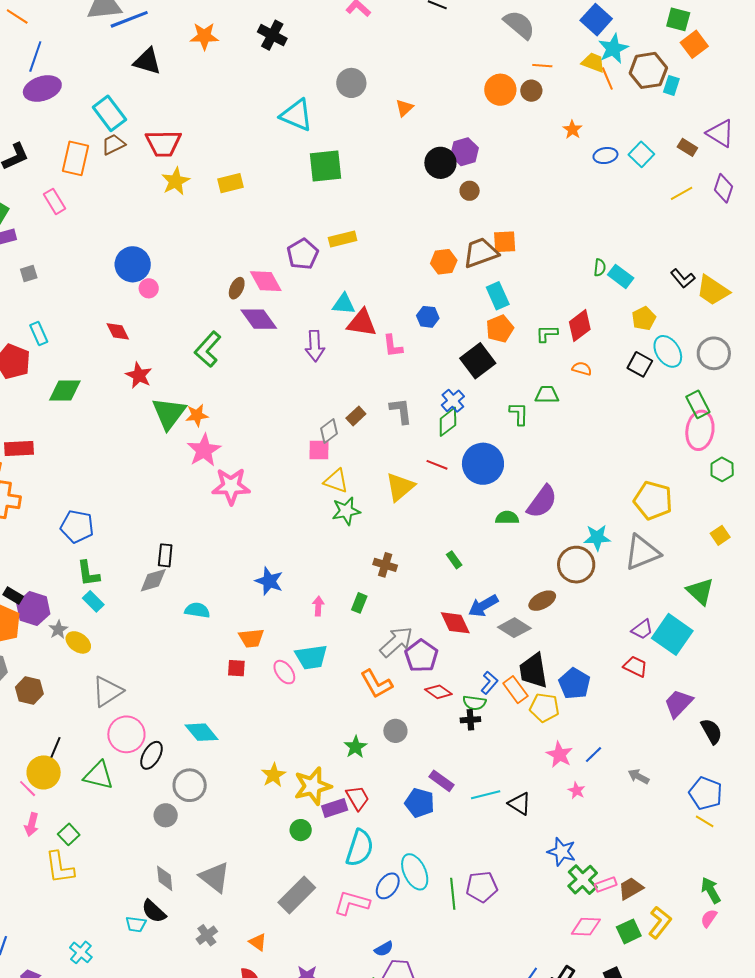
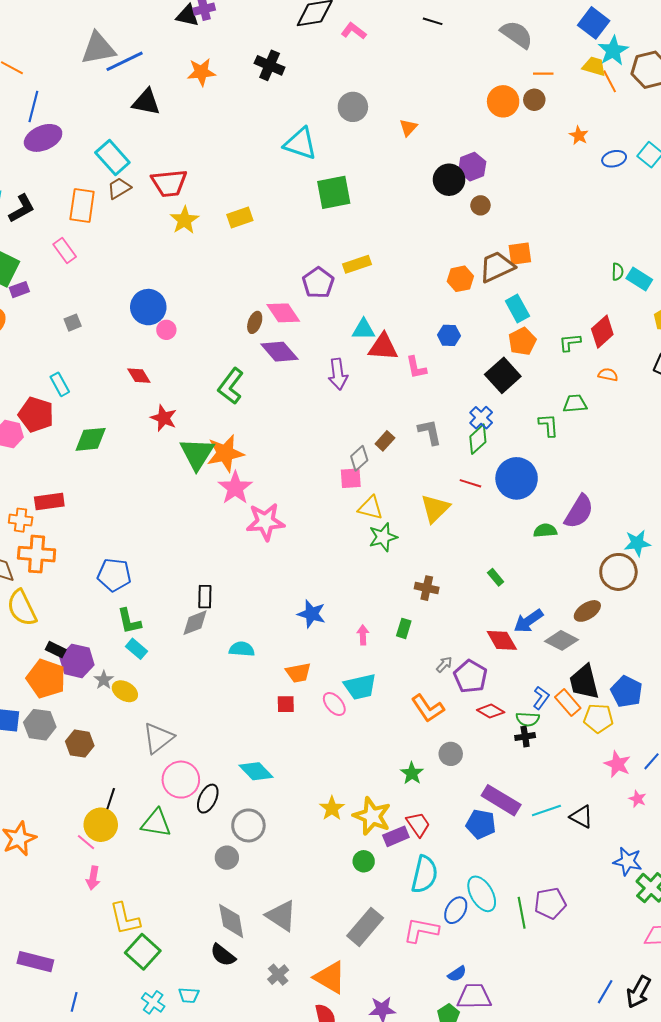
gray square: (29, 274) -> (73, 323), moved
orange star: (197, 415) -> (225, 453), size x1.6
gray arrow: (396, 642) -> (444, 664), size x0.5
purple rectangle: (442, 781) -> (501, 800), size x1.5
yellow star: (313, 786) -> (372, 816), turned -30
green square: (69, 834) -> (143, 952), moved, size x1.6
gray diamond: (165, 878) -> (231, 921), size x1.4
cyan trapezoid: (136, 924) -> (189, 995), moved
orange triangle: (258, 942) -> (330, 977), size x1.8

